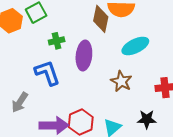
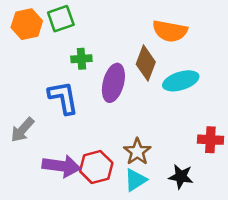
brown diamond: (101, 19) -> (146, 63), moved
brown star: (121, 81) -> (137, 152), moved

